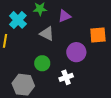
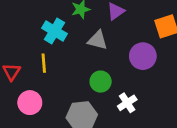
white cross: (66, 77) -> (127, 103), moved

